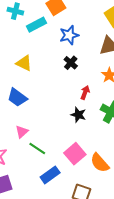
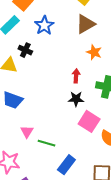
black cross: (71, 63) -> (25, 50), moved
pink square: (75, 154) -> (89, 121), moved

